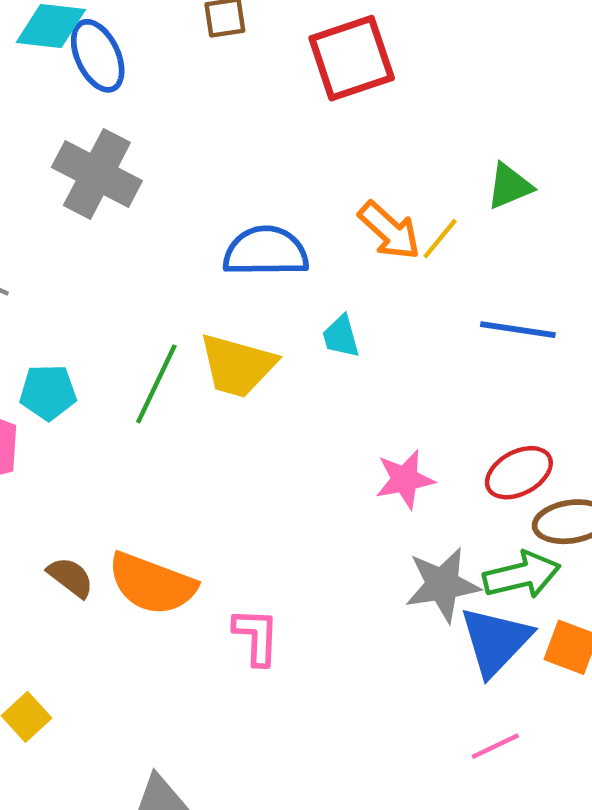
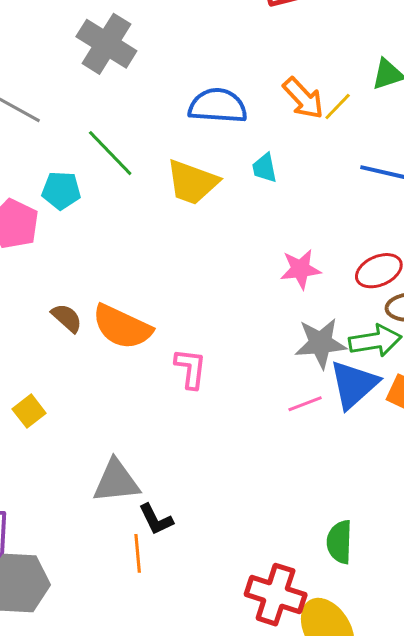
green line: (156, 384) -> (110, 153), moved, turned -74
pink line: (495, 746) -> (305, 404), moved

